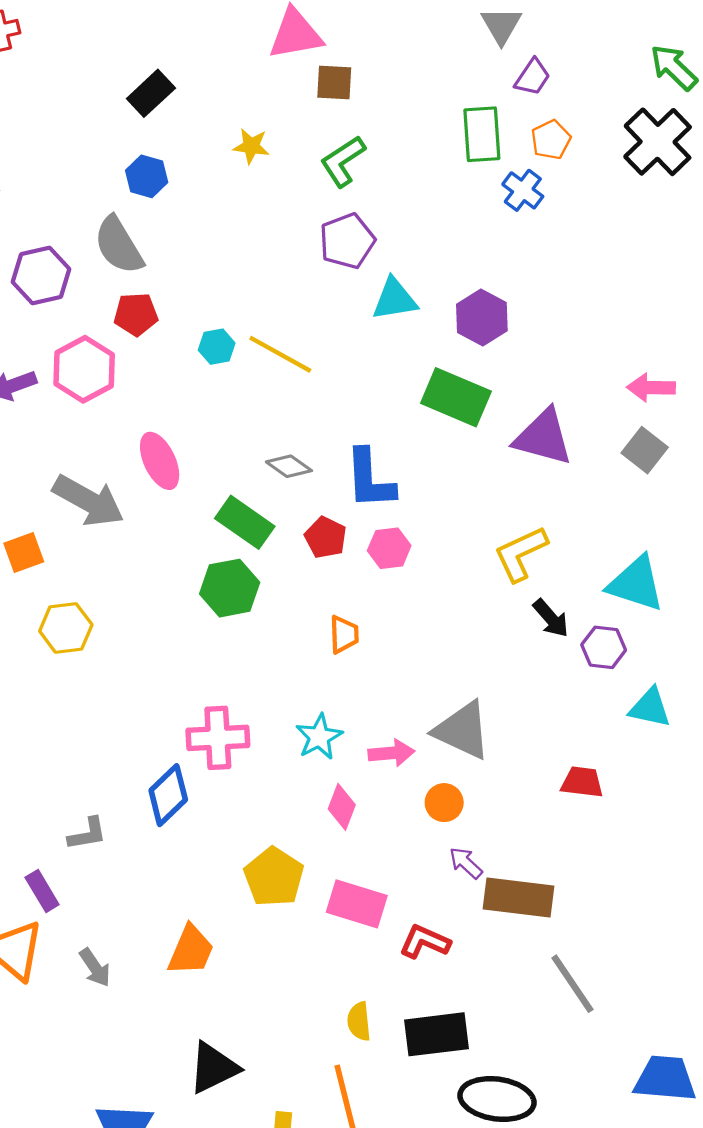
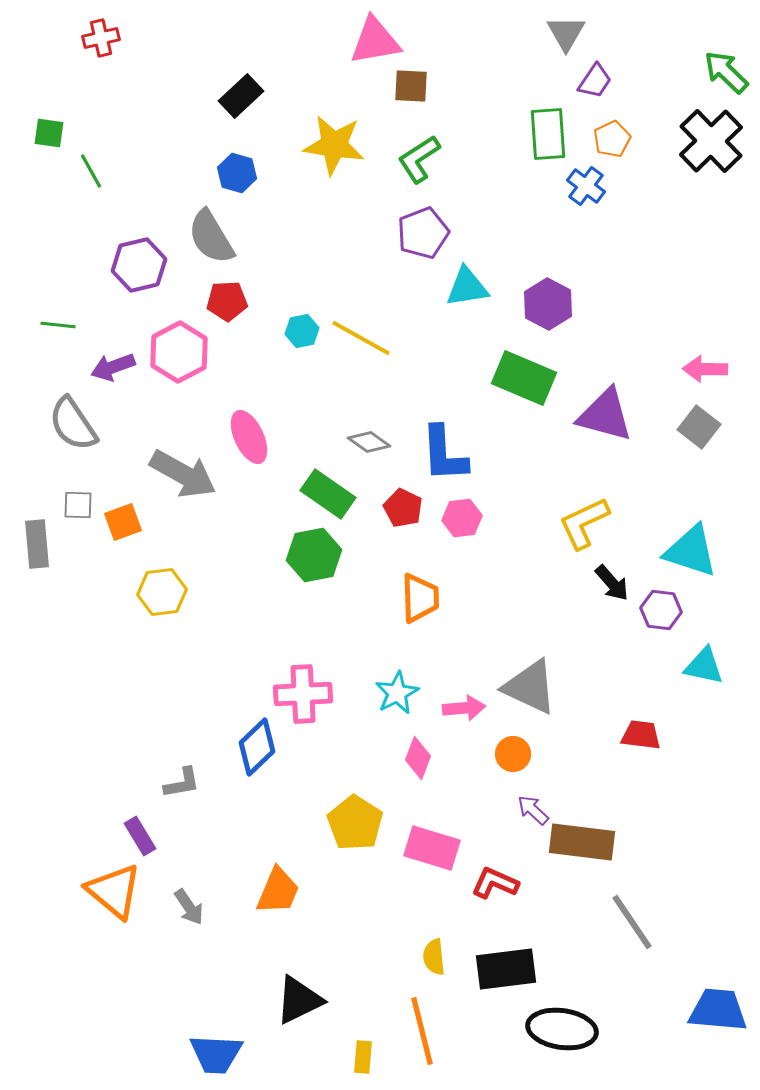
yellow star: (251, 146) -> (334, 145), size x1.8
orange trapezoid: (344, 634) -> (420, 598), size x1.4

